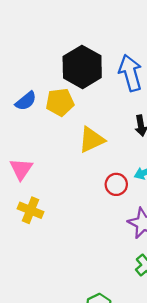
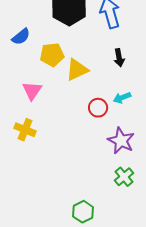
yellow pentagon: (60, 102) -> (52, 55), moved
pink triangle: (21, 169) -> (32, 91), moved

